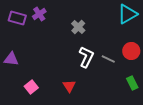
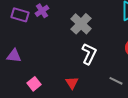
gray cross: (78, 27) -> (81, 24), size x1.5
gray line: (108, 59) -> (116, 81), moved

